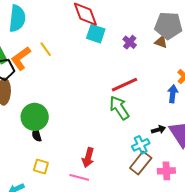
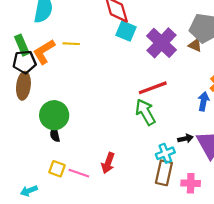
purple cross: (130, 42) -> (161, 43), size x2.0
yellow line: (46, 49) -> (71, 44), turned -56
brown rectangle: (141, 163) -> (164, 173), turned -30
pink line: (79, 177) -> (79, 173), moved

